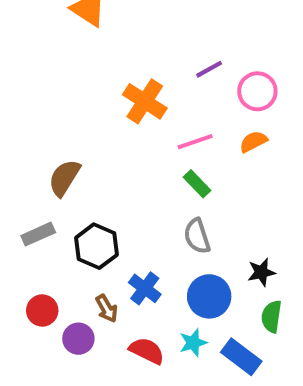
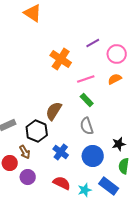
brown semicircle: (64, 178) -> (54, 111), moved
brown arrow: (107, 308) -> (25, 152), moved
cyan star: (193, 343) -> (85, 190), moved

